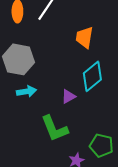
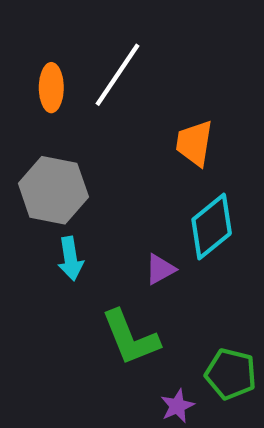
cyan arrow: (26, 91) -> (71, 259), turned 90

